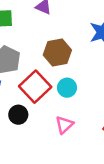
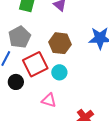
pink triangle: (64, 125) -> (49, 100), turned 42

